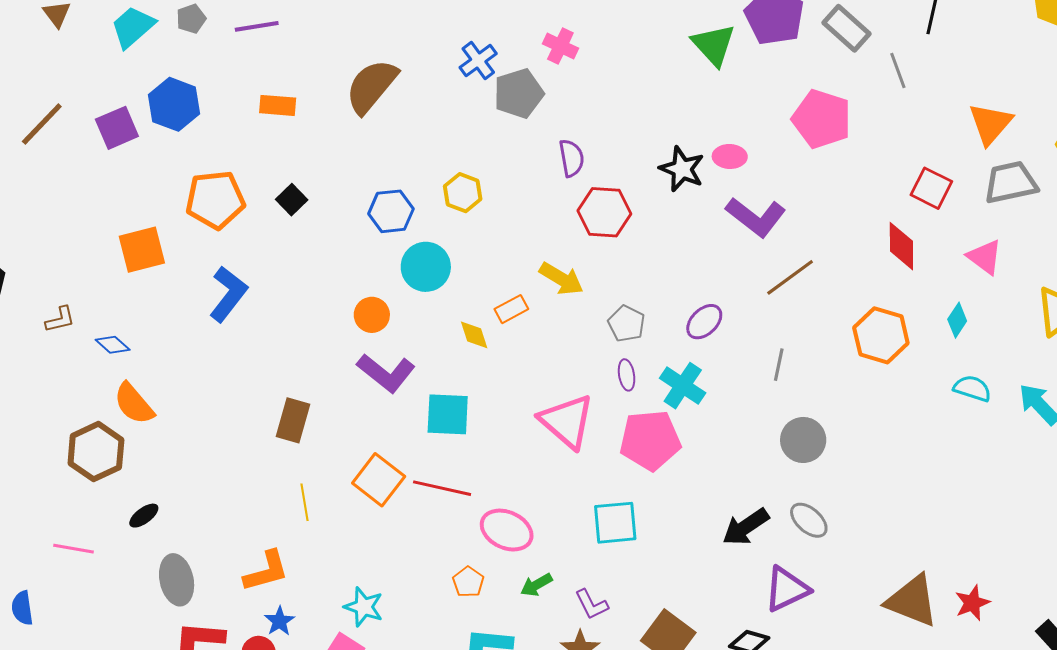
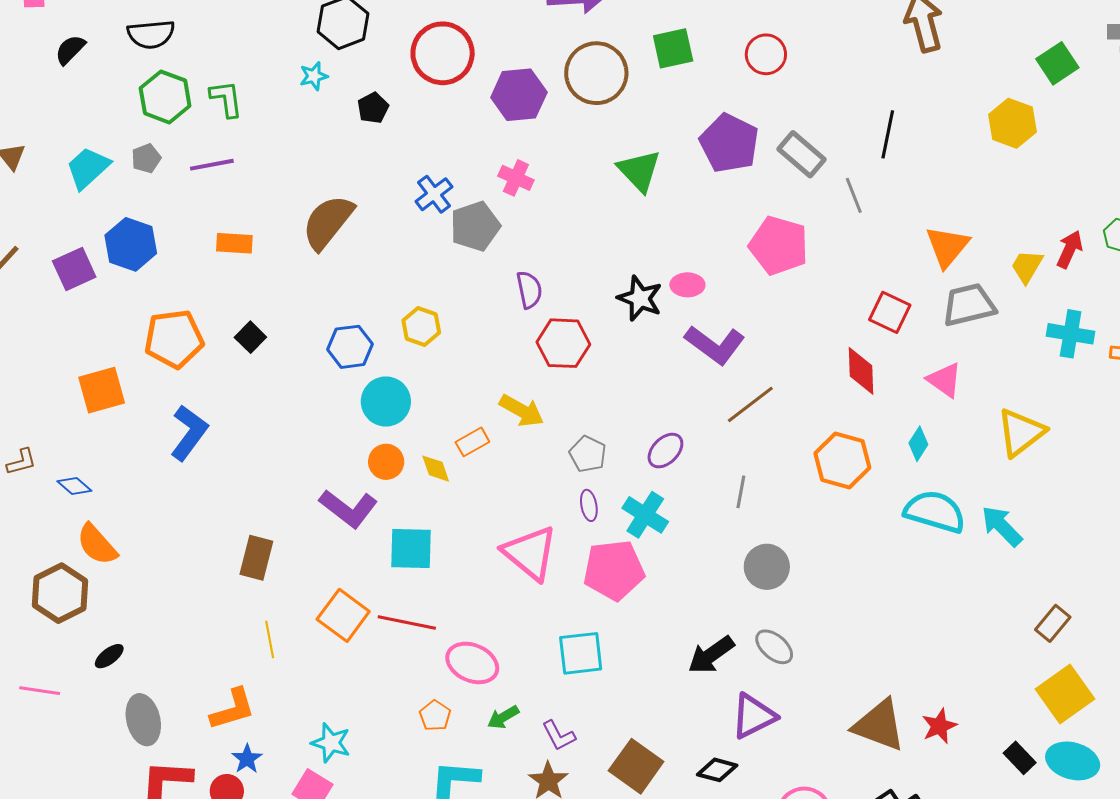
green triangle: (714, 45) -> (639, 171), moved
orange circle: (372, 315) -> (386, 462), moved
cyan semicircle: (972, 388) -> (935, 512), size x1.6

